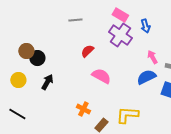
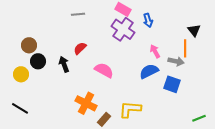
red semicircle: (87, 51) -> (80, 48), moved
black circle: (37, 58) -> (38, 61), moved
black arrow: (47, 82) -> (64, 64), moved, turned -49
orange cross: (83, 109) -> (86, 103), size x1.5

